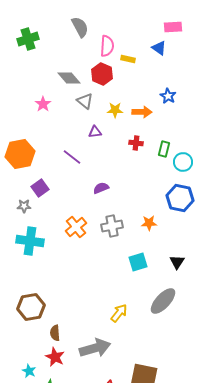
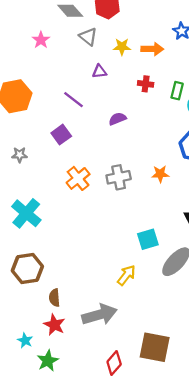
purple square: (40, 188) -> (61, 135), moved
purple semicircle: (101, 188) -> (117, 119), moved
cyan cross: (30, 241) -> (26, 213), moved, turned 32
cyan square: (138, 262) -> (148, 239), moved

